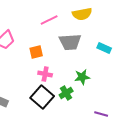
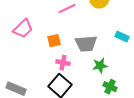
gray trapezoid: (70, 42) -> (86, 44), moved
green cross: (66, 93) -> (110, 87), moved, turned -32

